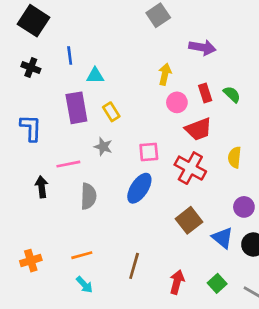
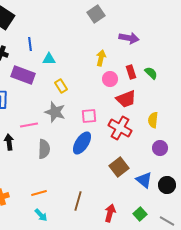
purple rectangle: (76, 108) -> (23, 75), moved, turned -60
gray star: (103, 147) -> (55, 112), size x1.5
purple circle: (244, 207) -> (160, 148), moved

